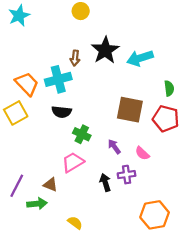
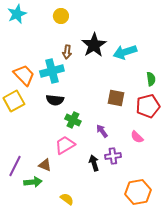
yellow circle: (81, 11) -> (61, 16), moved
brown square: (130, 110) -> (116, 98), size x0.7
red pentagon: (166, 119) -> (148, 106), turned -30
pink semicircle: (142, 153) -> (137, 137), moved

